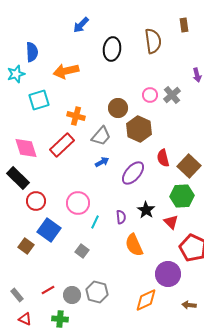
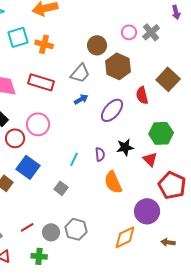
orange cross: (76, 116) -> (44, 44), moved
red rectangle: (62, 145) -> (41, 82), turned 60
brown square: (189, 166) -> (168, 79), moved
pink circle: (78, 203) -> (38, 124), moved
black star: (146, 210) -> (125, 147), turned 30

